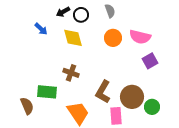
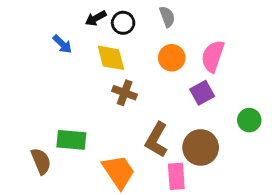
pink semicircle: (140, 37) -> (213, 56), turned 95
purple square: (150, 61) -> (202, 93), moved
brown cross: (71, 73) -> (125, 93), moved
green circle: (152, 107) -> (249, 120), moved

